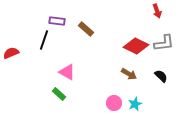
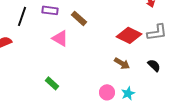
black line: (44, 40) -> (22, 16), moved
pink triangle: (67, 72) -> (60, 38), moved

